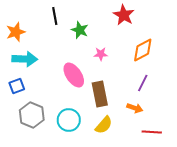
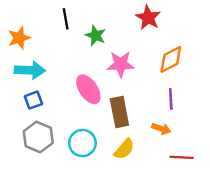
pink star: (101, 54) -> (121, 64), size x1.6
purple line: (143, 83) -> (171, 99), turned -30
blue square: (17, 86) -> (33, 100), moved

